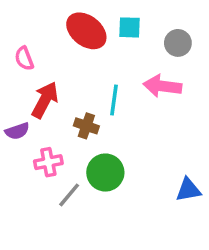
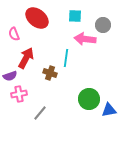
red ellipse: (86, 31) -> (37, 18), moved
pink arrow: (162, 86) -> (85, 39), moved
pink cross: (48, 162) -> (19, 94), moved
green circle: (105, 173) -> (89, 99), moved

